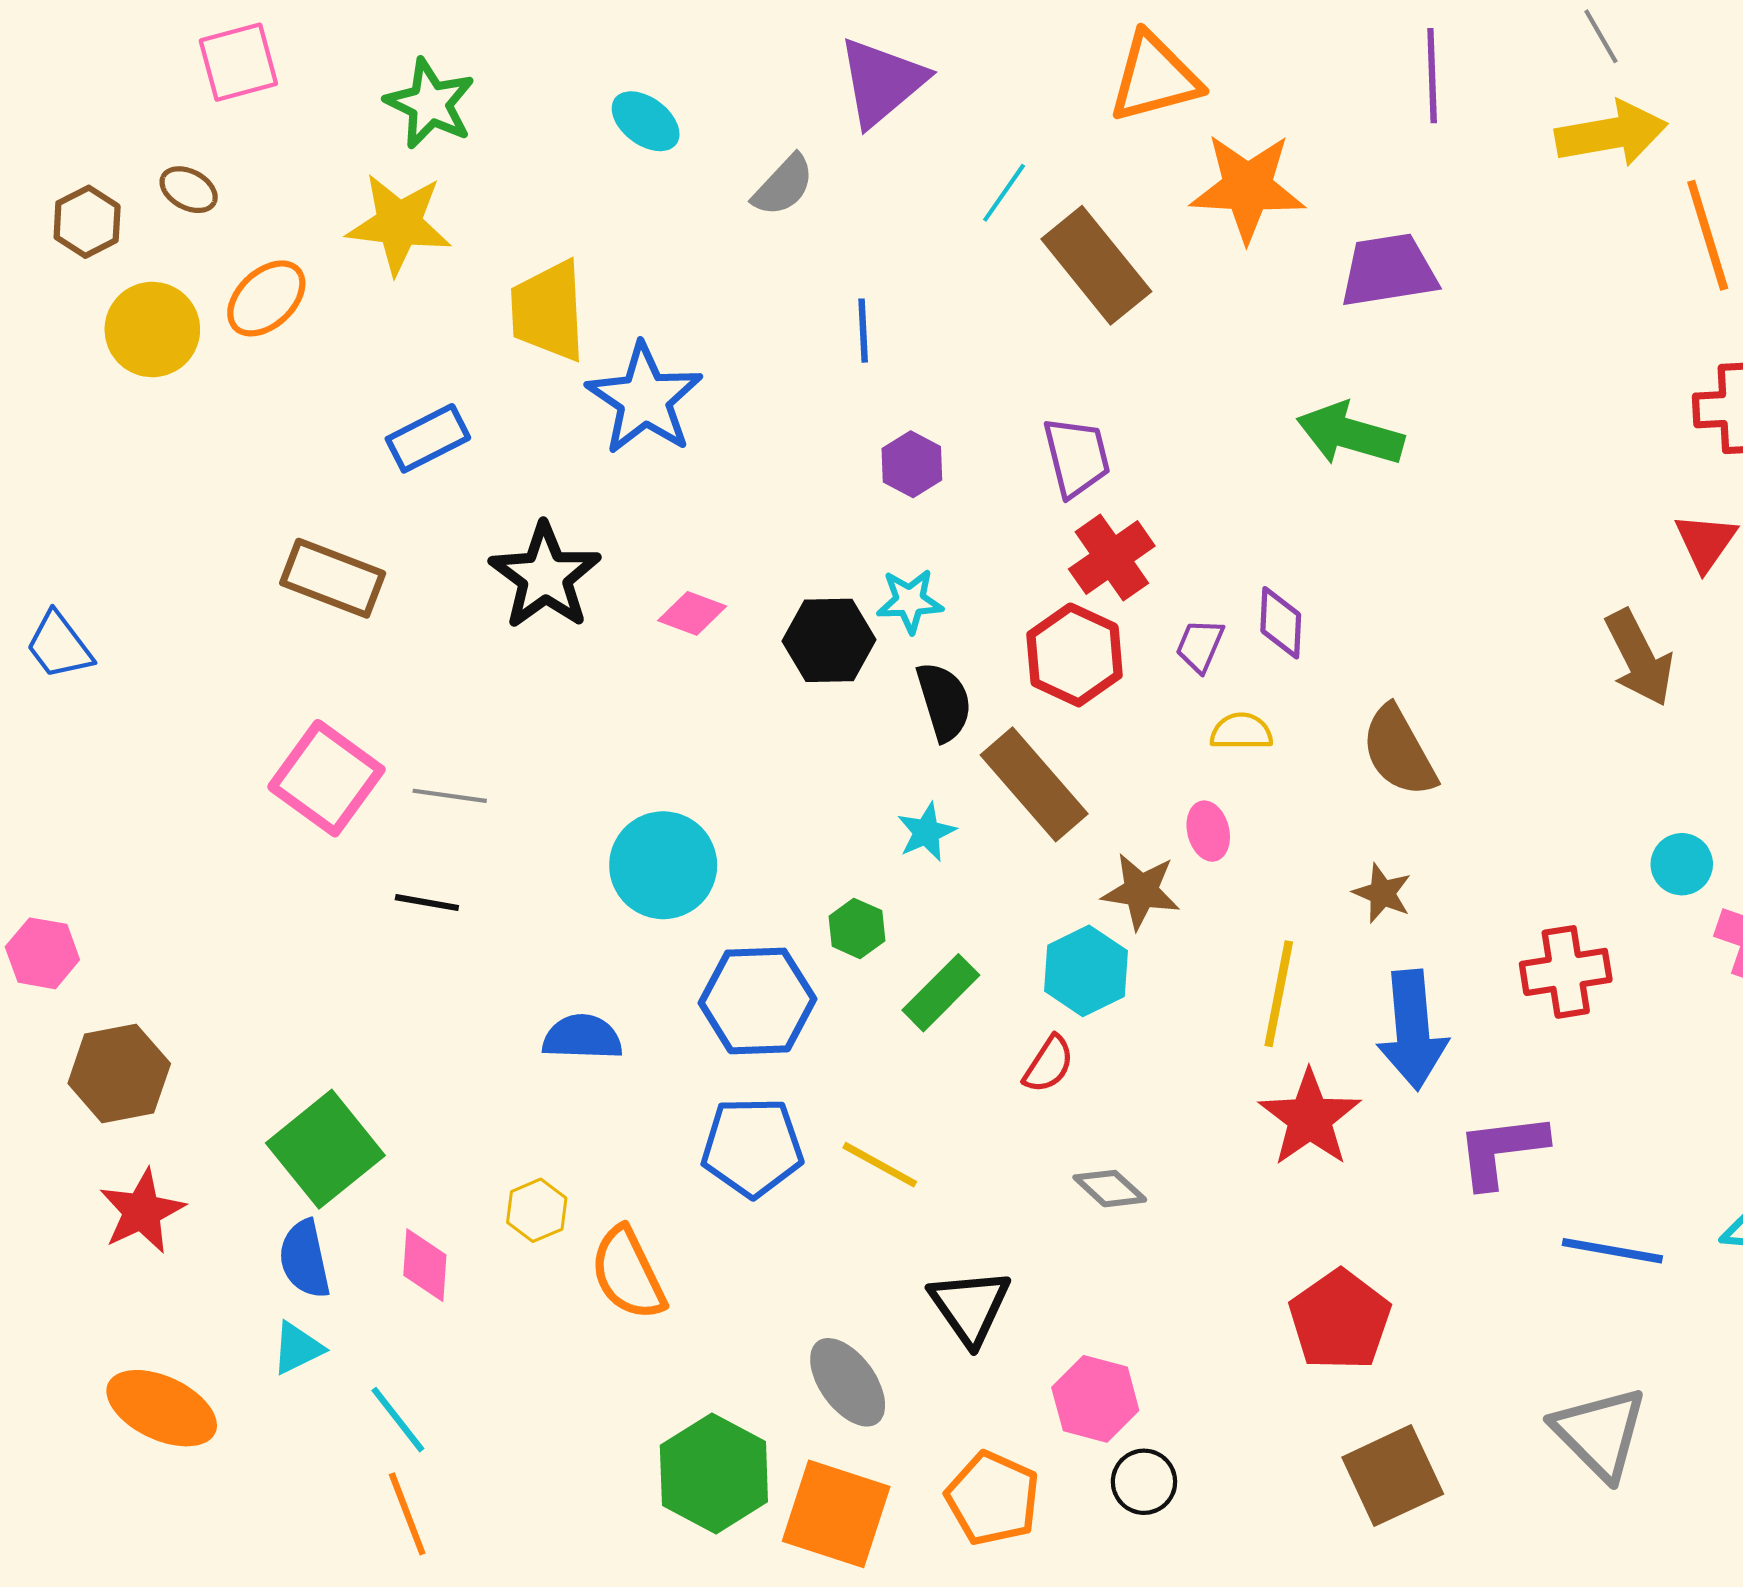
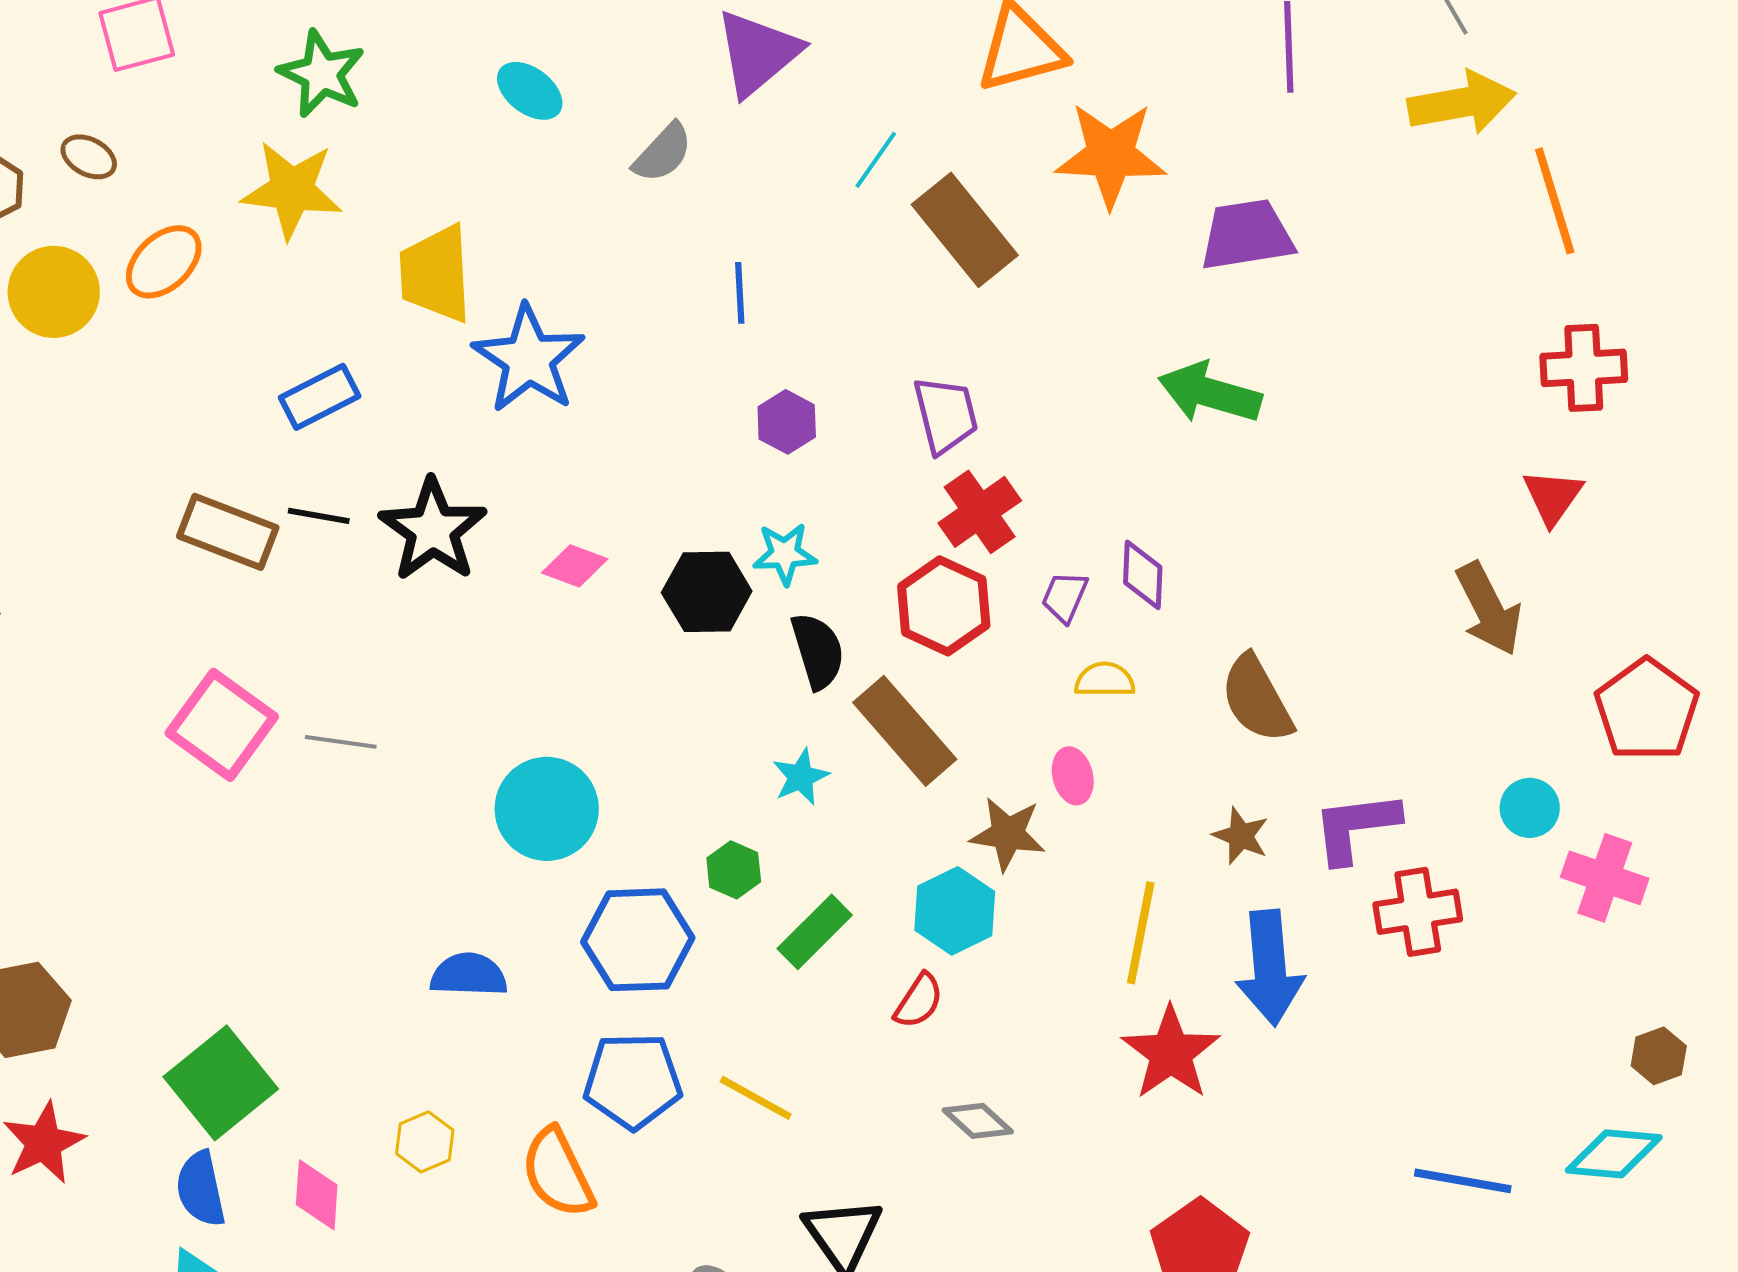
black line: (427, 903) -> (319, 516), moved
purple L-shape: (1501, 1150) -> (1356, 827), moved
orange semicircle: (628, 1273) -> (558, 1173), moved

